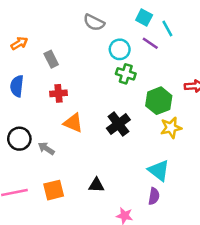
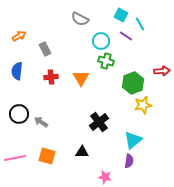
orange triangle: (73, 123) -> (81, 78), moved, turned 36
black cross: (118, 124) -> (99, 122), moved
cyan triangle: (159, 170) -> (133, 140), turned 42
orange square: (54, 190) -> (47, 156), turned 30

